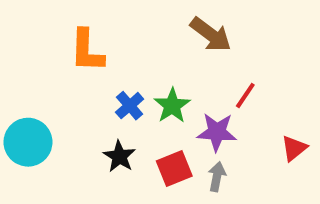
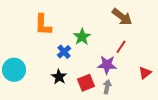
brown arrow: (211, 35) -> (122, 17), moved
green star: (172, 106) -> (82, 37), moved

